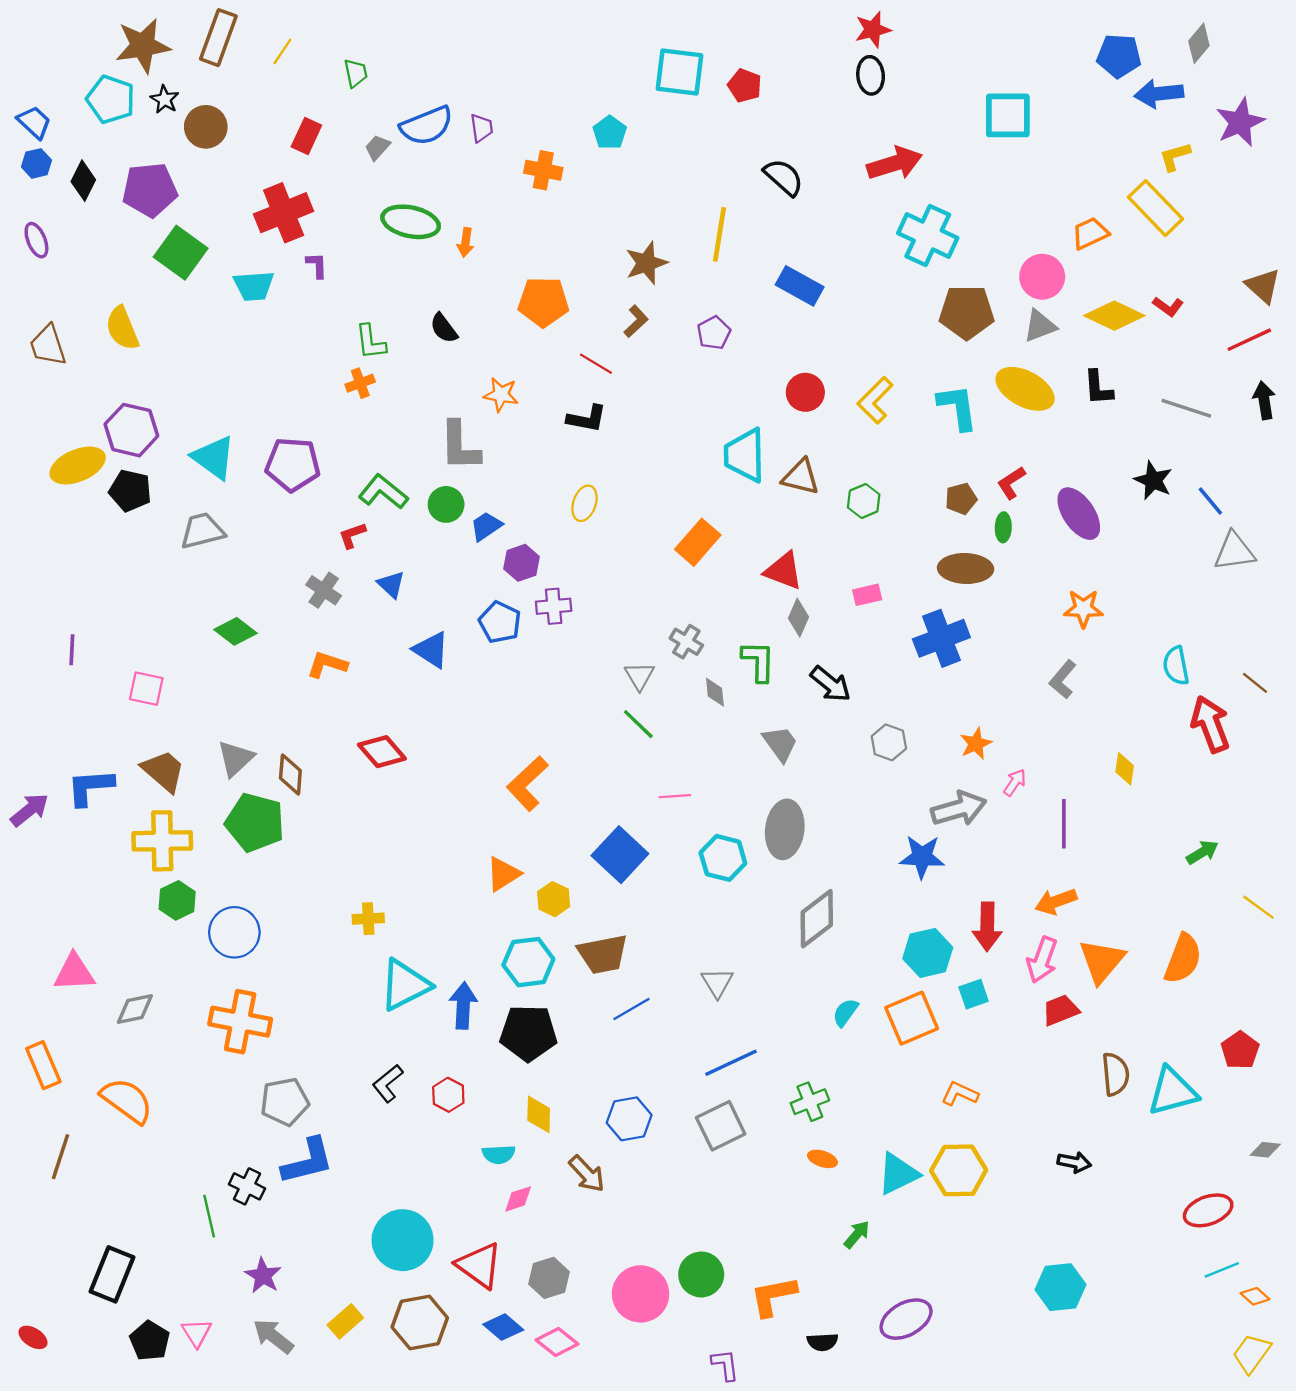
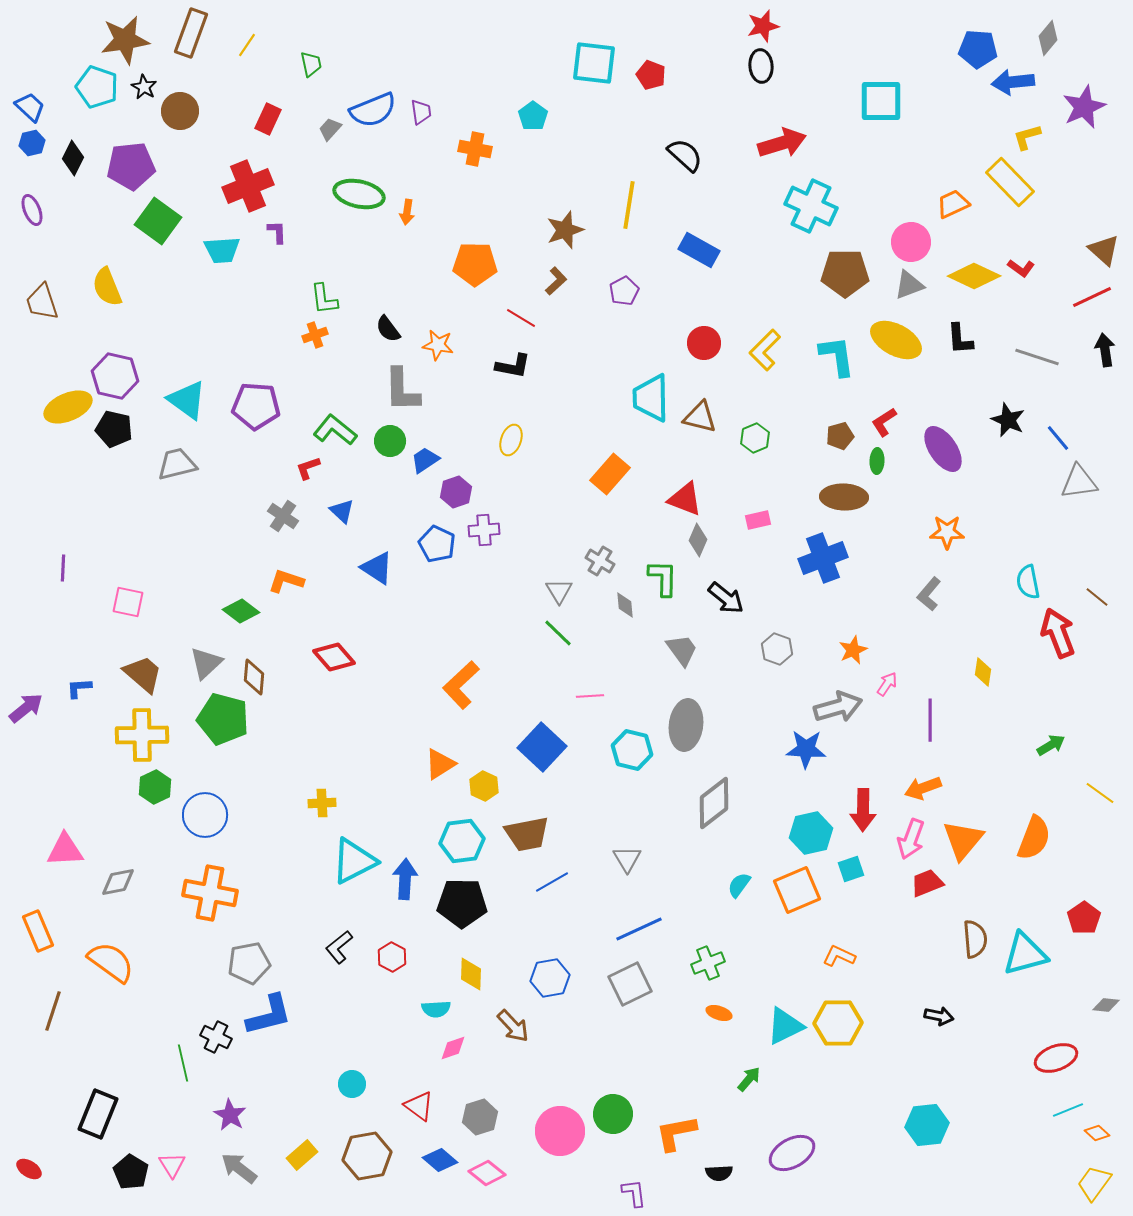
black semicircle: (444, 328) -> (388, 329), moved
green diamond: (236, 631) -> (241, 611), moved
blue L-shape: (90, 787) -> (79, 688), size x0.6
cyan circle: (403, 1240) -> (352, 1084), size x0.5
red triangle: (479, 1265) -> (419, 1106), size x0.7

